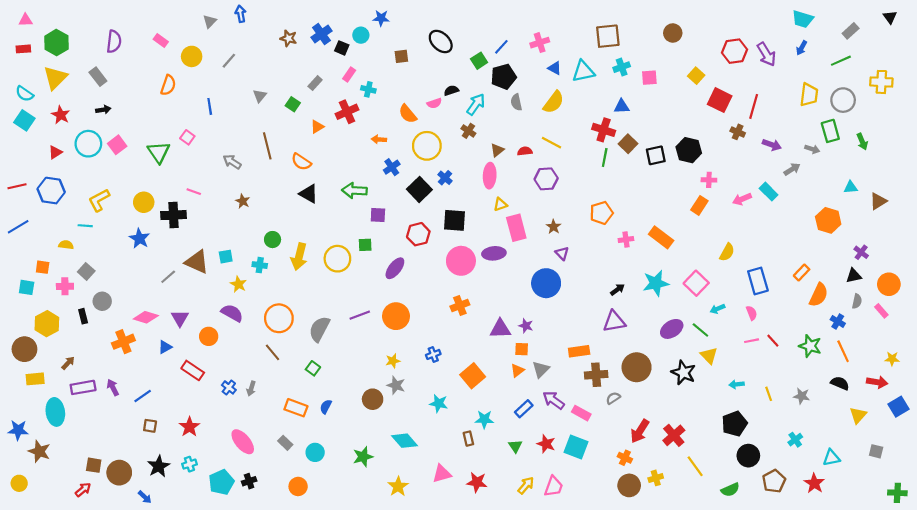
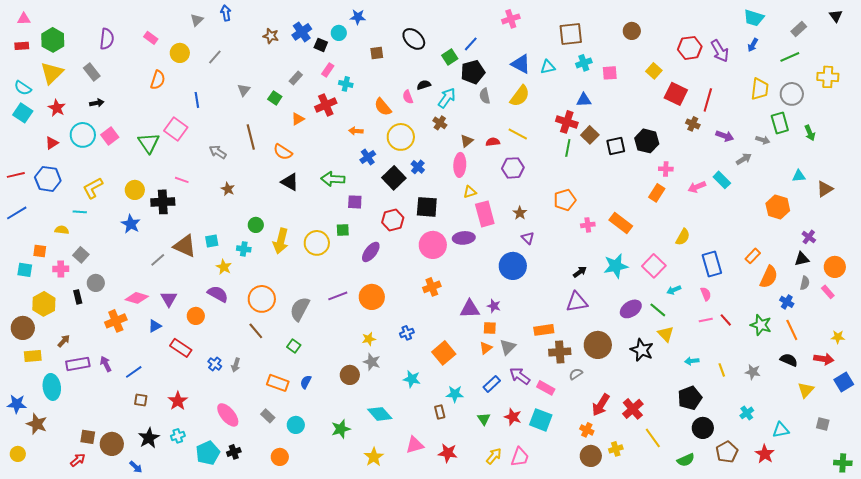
pink cross: (540, 43) -> (511, 19), moved
blue triangle: (555, 68) -> (521, 64), size x1.5
cyan triangle: (583, 71) -> (548, 67), size x0.7
pink semicircle: (434, 103) -> (408, 97), turned 88
pink square: (187, 137) -> (176, 129), size x1.6

